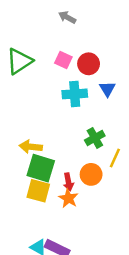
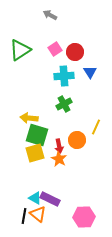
gray arrow: (67, 17) -> (50, 15), moved
pink square: (63, 60) -> (55, 49), turned 32
green cross: (95, 138) -> (64, 104), moved
yellow square: (38, 191) -> (35, 153), turned -30

